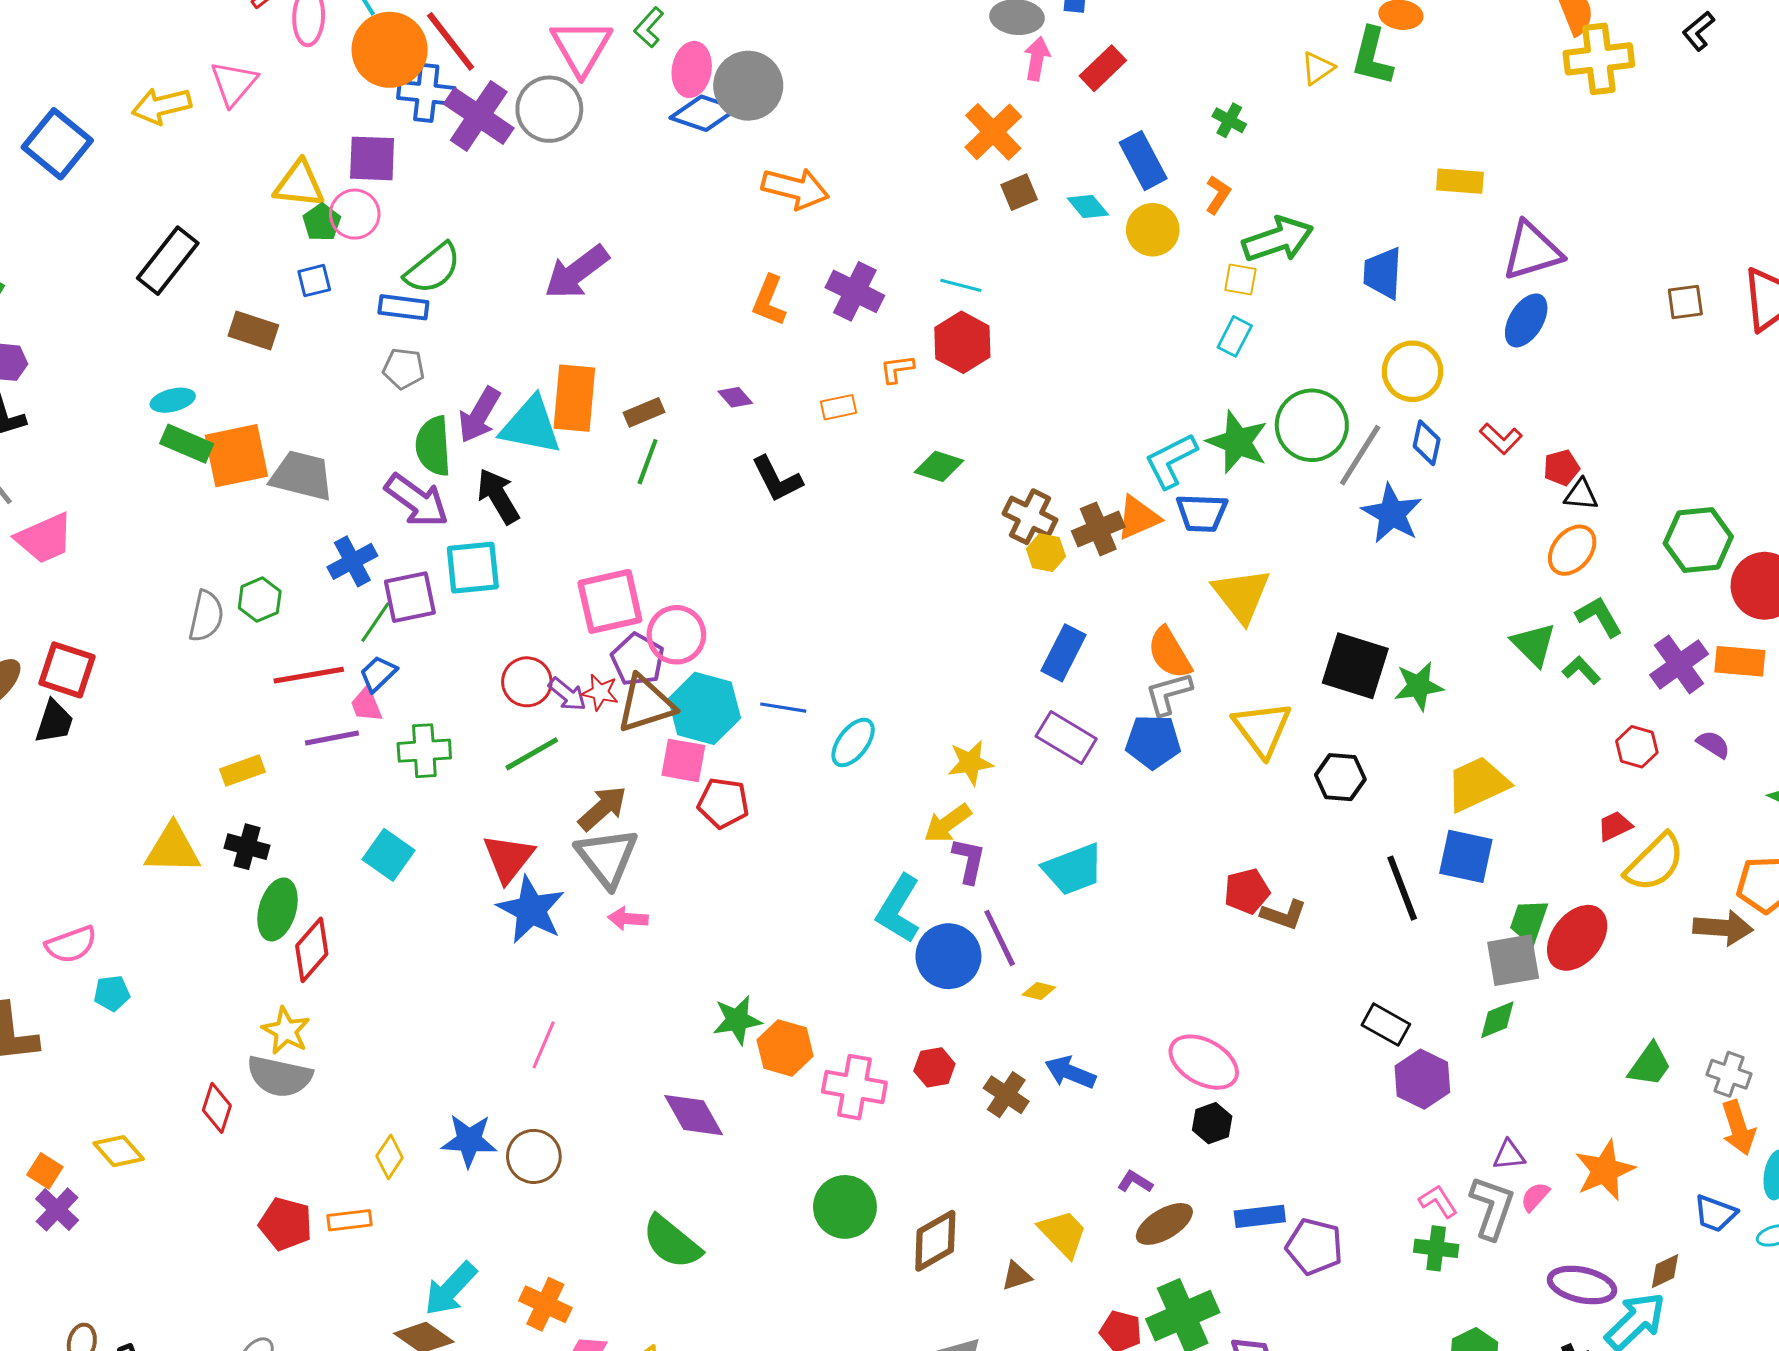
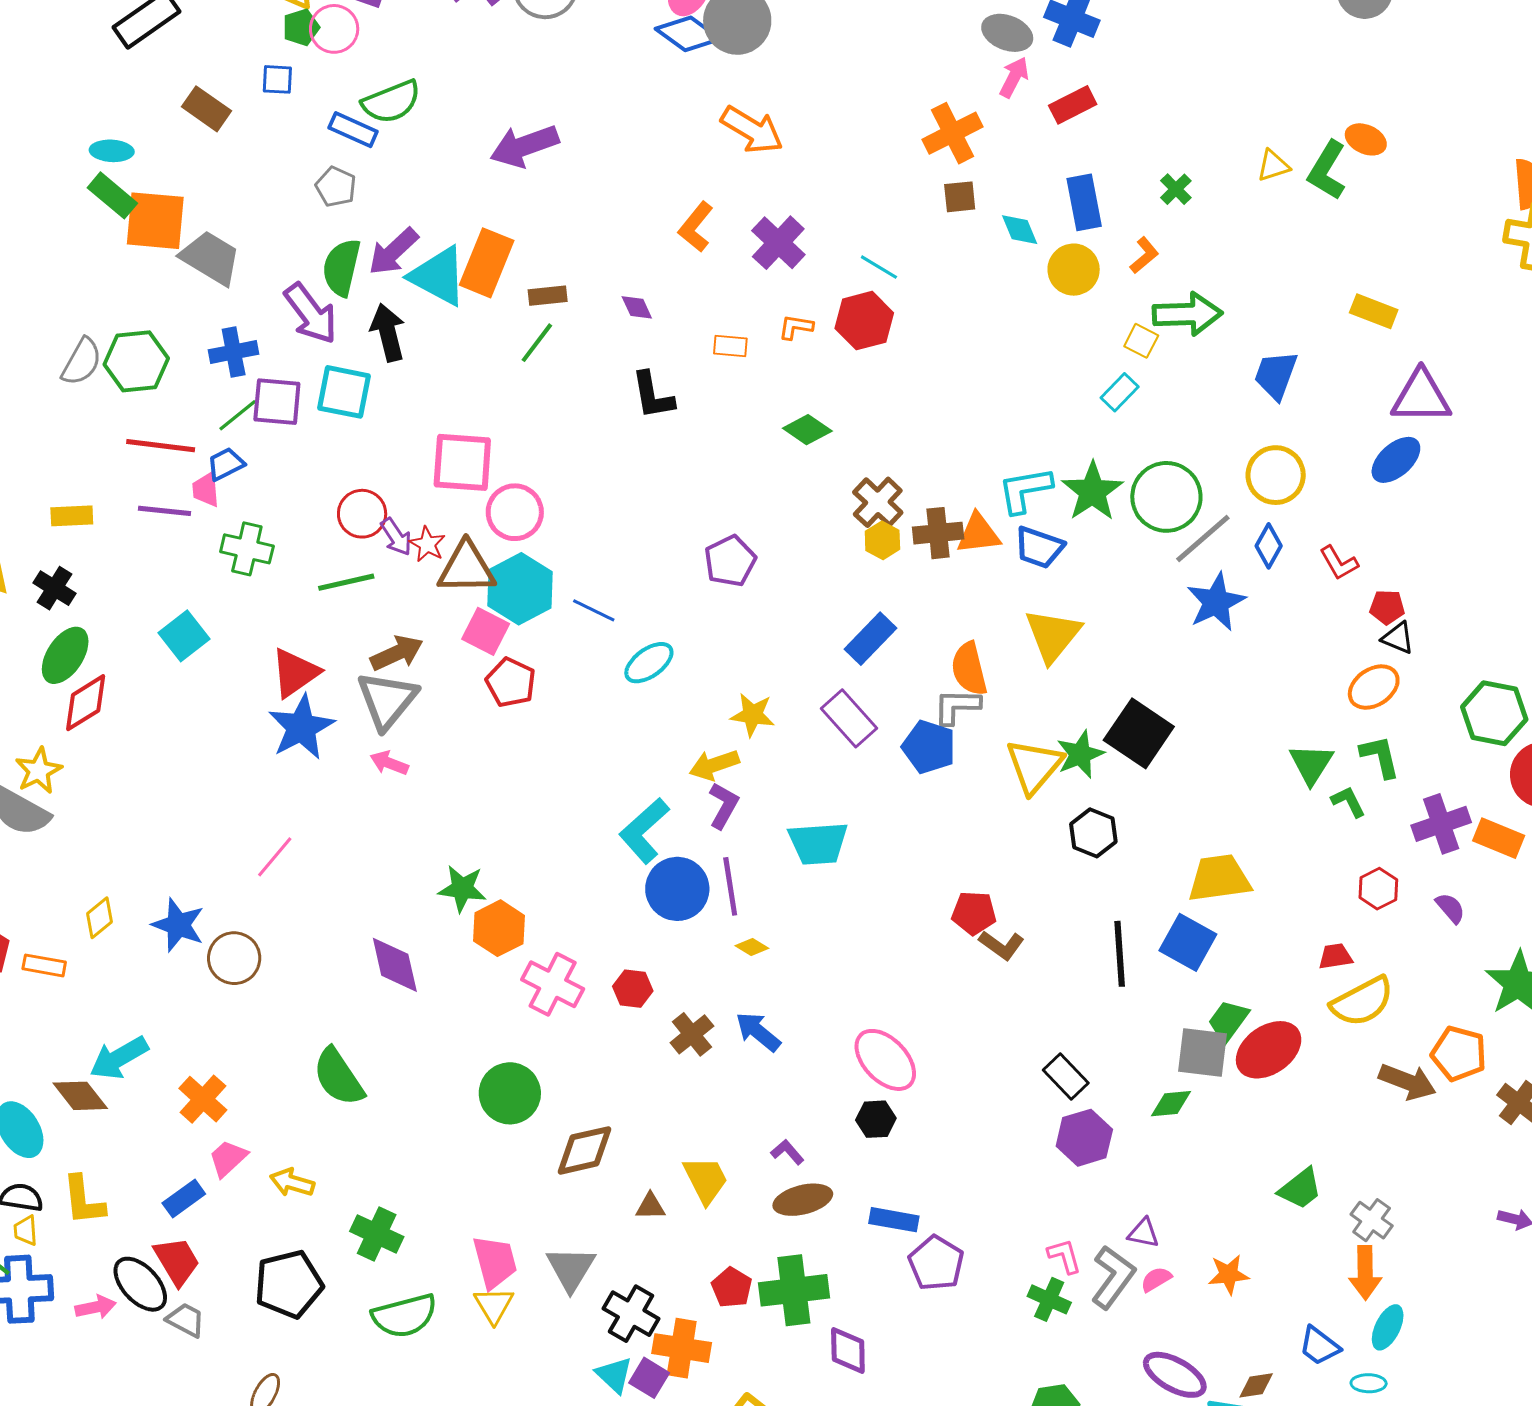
green hexagon: (260, 600) -> (136, 361), size x1.5
purple pentagon: (638, 659) -> (730, 561), moved
green star: (1419, 686) -> (1080, 754), moved, turned -30
orange star: (1605, 1170) -> (1228, 1274), size x0.7

